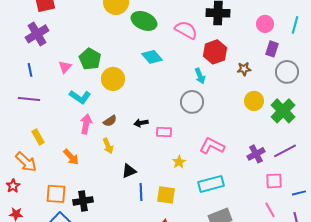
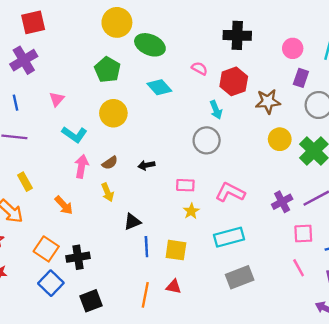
pink semicircle: (186, 30) -> (199, 68), moved, size x0.6
green pentagon: (90, 59) -> (107, 70), moved
brown star: (244, 69) -> (268, 101), size x1.5
pink rectangle: (164, 132) -> (185, 185), moved
orange square: (56, 194) -> (46, 249), turned 30

